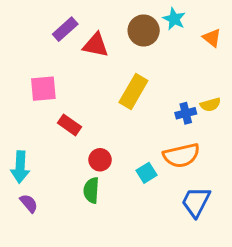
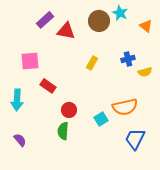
yellow rectangle: (133, 92) -> (92, 63), size x0.6
blue cross: (186, 113) -> (128, 59), moved
cyan arrow: (20, 167) -> (17, 100), moved

